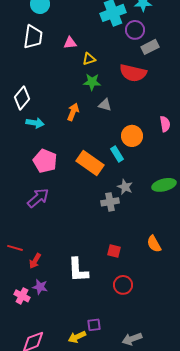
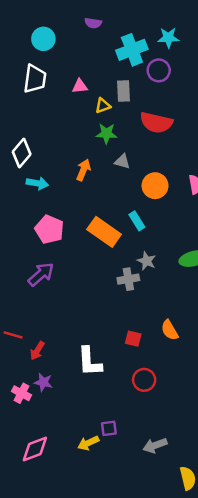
gray rectangle: (150, 47) -> (123, 91), moved, turned -66
orange circle: (132, 136) -> (155, 186), moved
orange semicircle: (154, 244) -> (170, 330), moved

